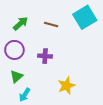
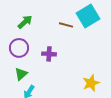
brown line: (51, 24) -> (66, 25), moved
yellow star: (66, 86) -> (91, 83), moved

